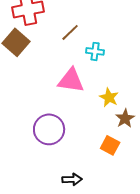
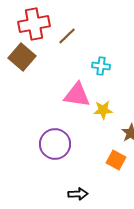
brown line: (70, 32) -> (67, 36), moved
yellow star: (109, 97) -> (103, 110), moved, turned -30

